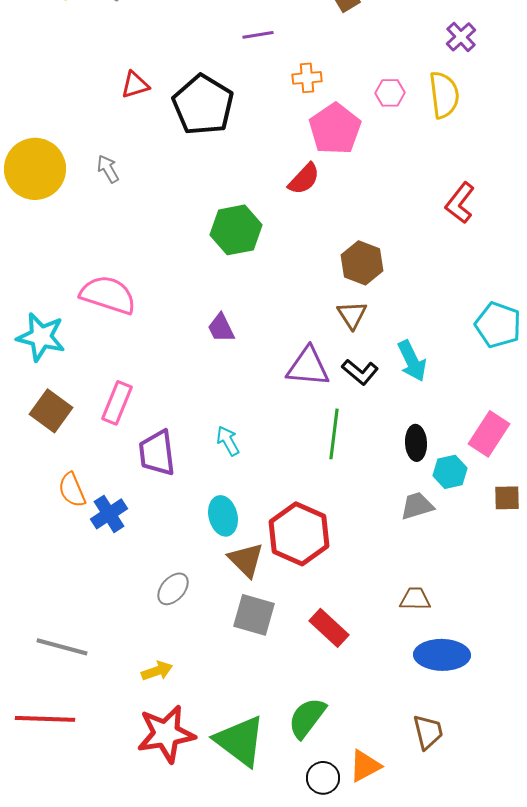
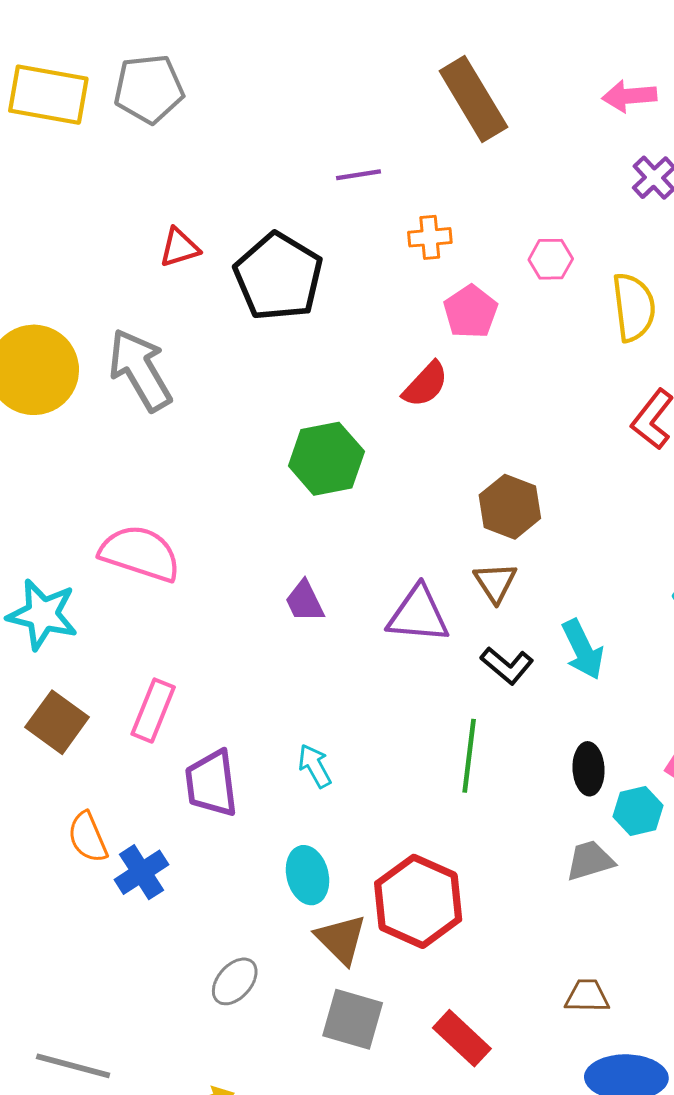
yellow semicircle: (444, 95) -> (634, 307), moved
pink pentagon: (335, 129) -> (471, 312), size x0.7
gray arrow: (108, 169) -> (140, 370), size x2.0
purple triangle: (308, 367) -> (418, 614), moved

